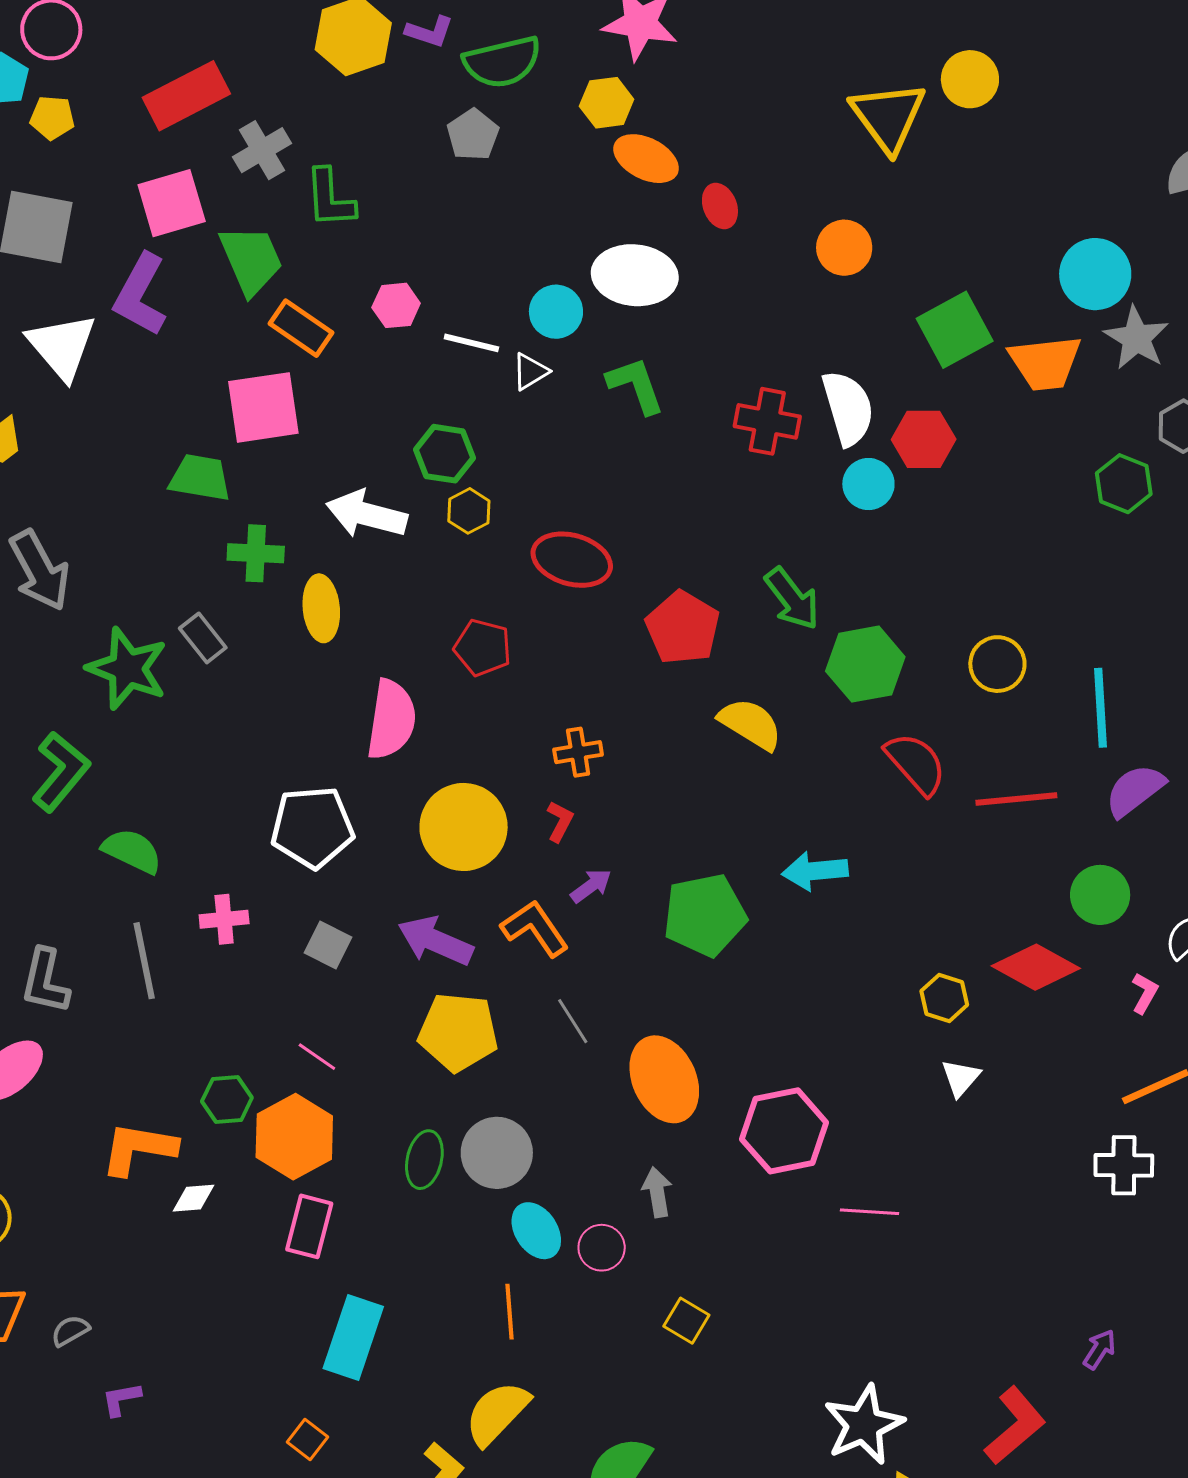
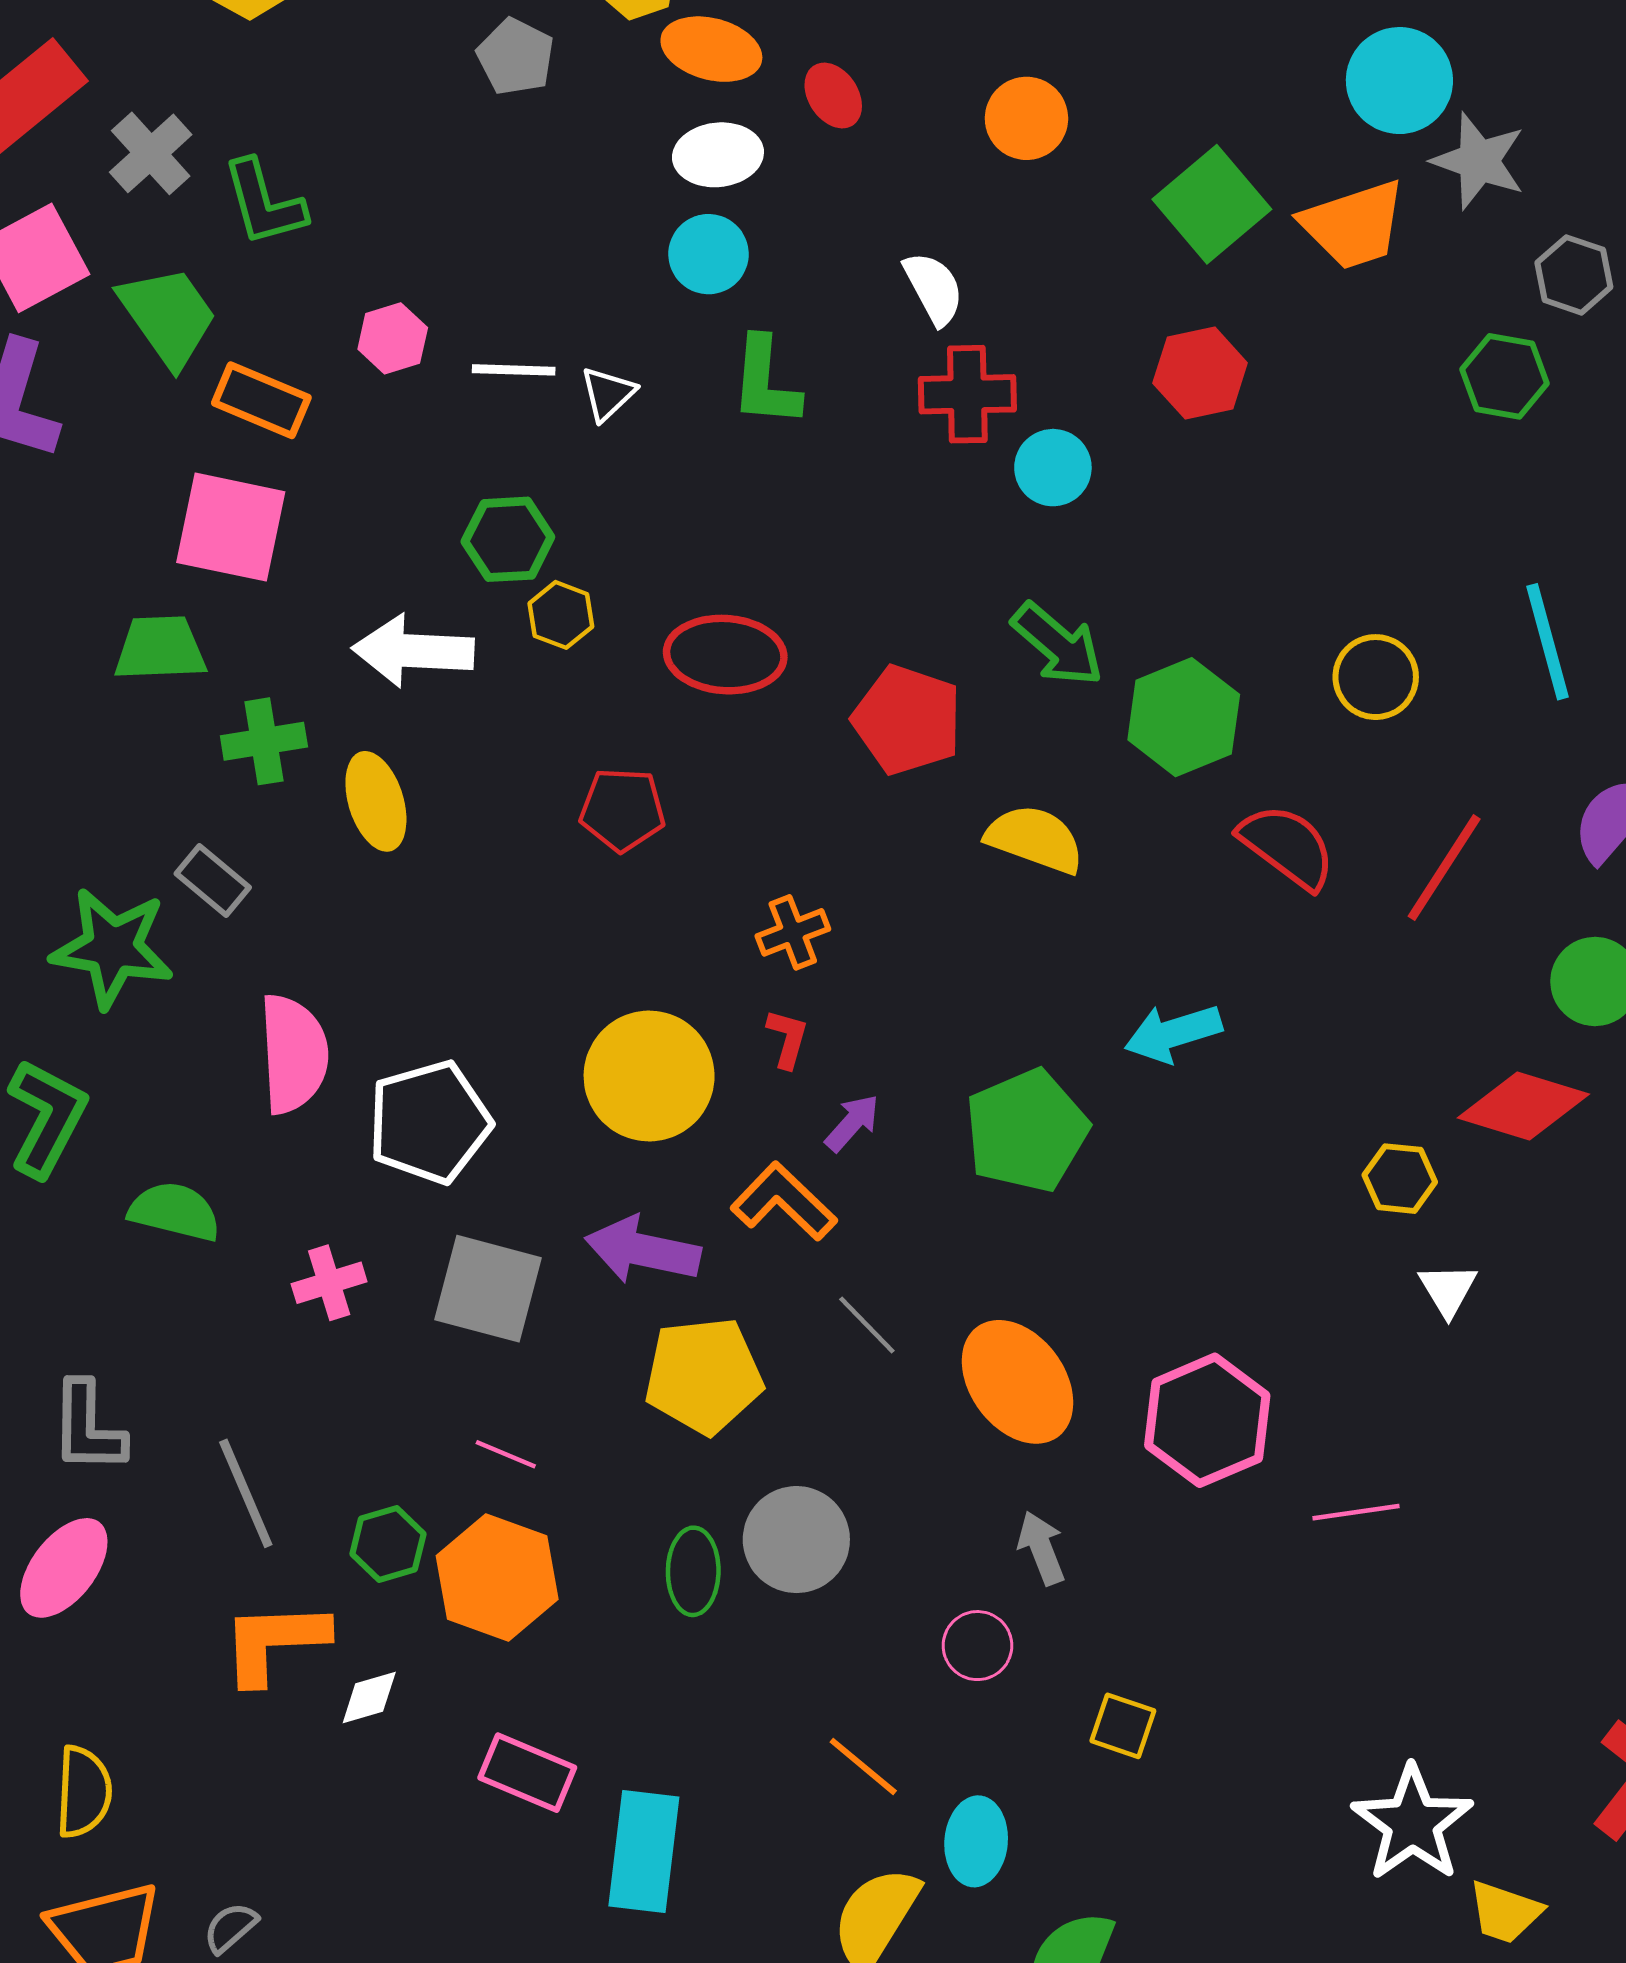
gray pentagon: (473, 135) -> (516, 57), moved
white ellipse: (635, 275) -> (718, 155), moved, size x0.7
cyan circle: (556, 312) -> (709, 254), moved
green L-shape: (636, 385) -> (765, 382), turned -144
pink square: (263, 407) -> (231, 527), turned 32
white semicircle: (848, 408) -> (934, 288), moved, size x0.7
cyan circle: (868, 484) -> (1053, 468), moved
cyan line: (1101, 708) -> (1547, 642), moved
pink semicircle: (391, 720) -> (293, 1054), moved
red line: (1016, 799) -> (1444, 868), turned -40
gray square: (328, 945) -> (488, 1289), size x1.6
gray line: (144, 961) -> (246, 1493), moved
pink rectangle: (309, 1226) -> (527, 1773), moved, turned -70
cyan ellipse: (536, 1231) -> (976, 1841), moved, turned 50
orange line: (510, 1312) -> (863, 1766), turned -34

